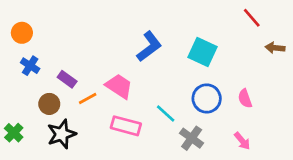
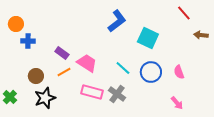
blue L-shape: (149, 46) -> (117, 21), moved
blue cross: (30, 66) -> (28, 41), moved, turned -32
purple rectangle: (67, 79) -> (62, 53), moved
cyan line: (166, 114) -> (123, 68), moved
gray cross: (192, 138) -> (117, 94), moved

